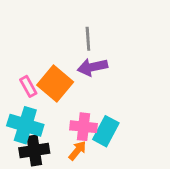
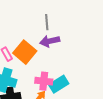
cyan rectangle: (106, 131) -> (59, 84), turned 30

